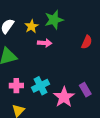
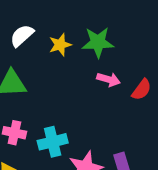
pink arrow: (45, 43) -> (108, 79), moved

